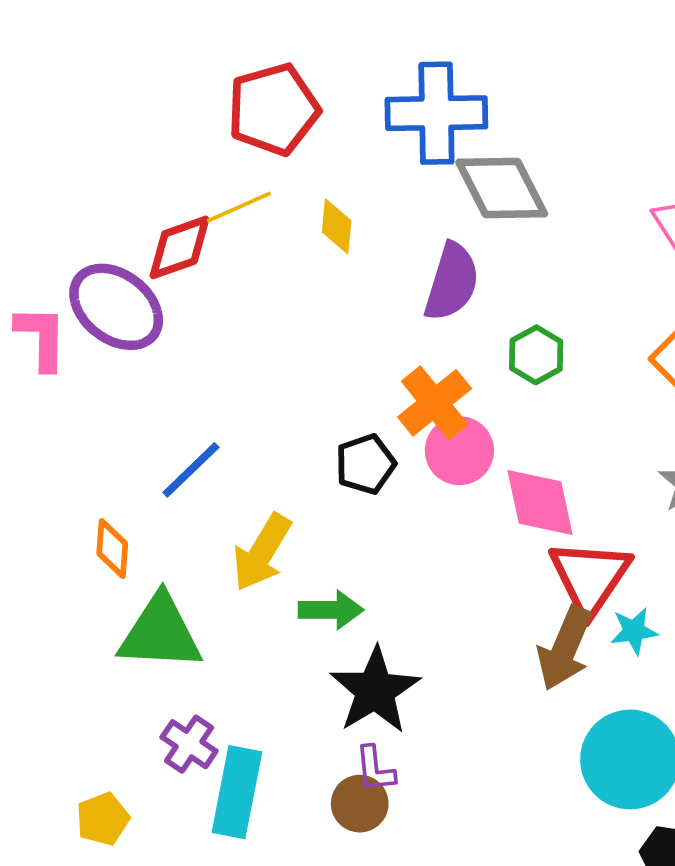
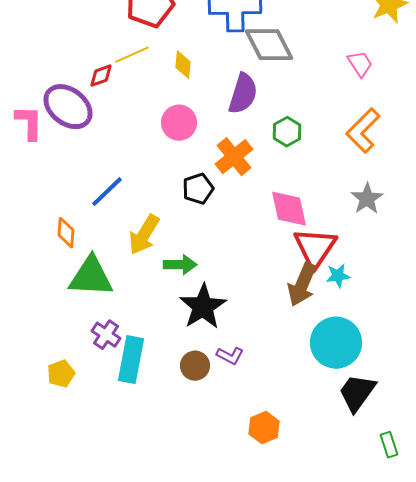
red diamond: (179, 247) -> (101, 76), size x0.7
pink circle: (459, 451) -> (179, 123), moved
purple L-shape: (375, 769) -> (230, 356), moved, turned -56

